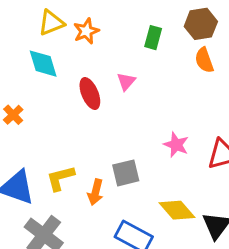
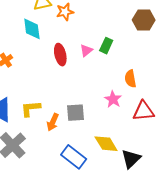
green rectangle: (153, 38) -> (106, 46), moved
orange semicircle: (204, 60) -> (130, 79), moved

